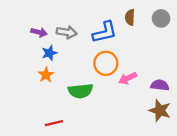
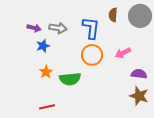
gray circle: (161, 18) -> (140, 16), size x1.5
blue L-shape: (105, 32) -> (91, 28), turned -70
orange star: (46, 75) -> (46, 72), moved
pink arrow: (128, 78) -> (123, 53), moved

